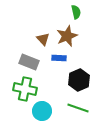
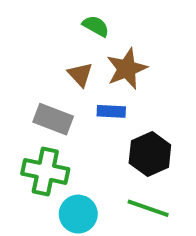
green semicircle: (76, 12) -> (96, 26), moved, turned -48

